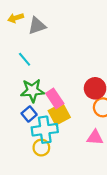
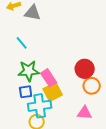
gray triangle: (37, 26) -> (33, 13), turned 30
blue square: (29, 114) -> (26, 92), turned 32

